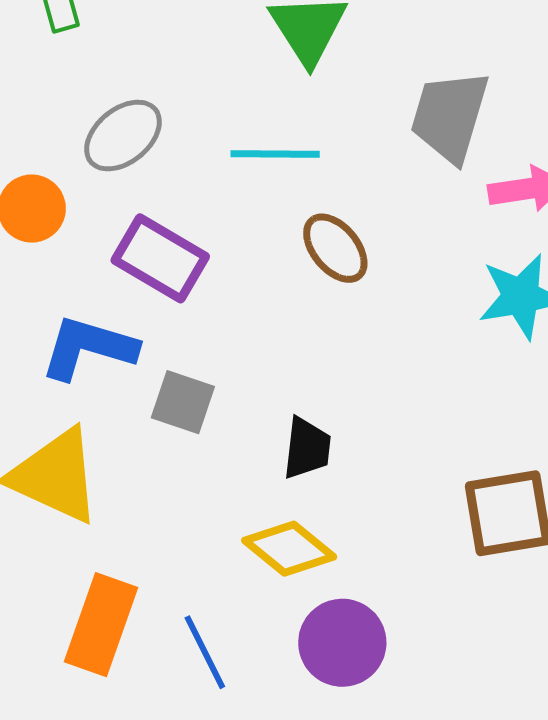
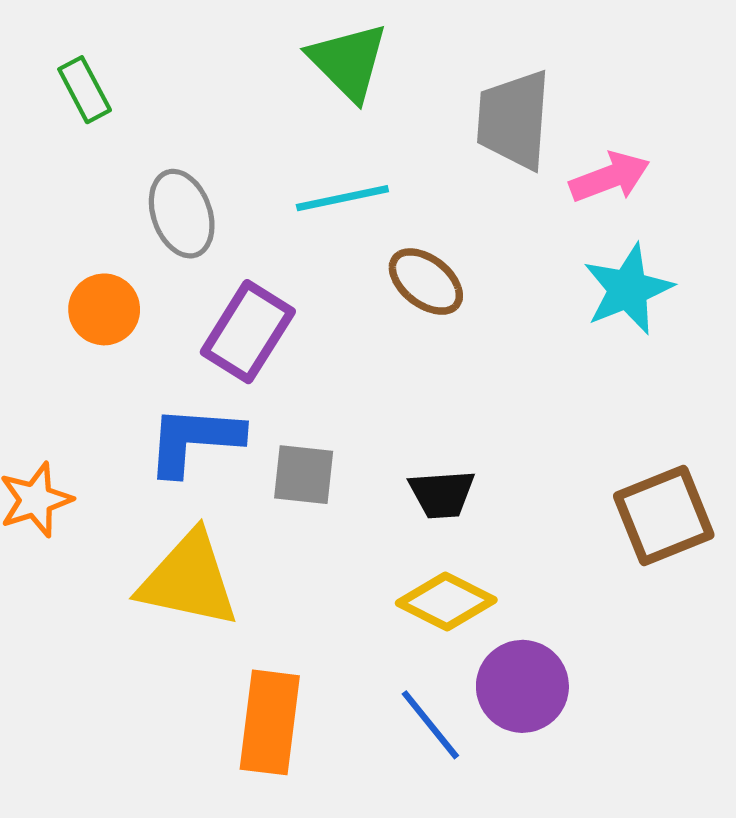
gray ellipse: (123, 136) -> (182, 214), turned -58
purple rectangle: (160, 258) -> (248, 332), turned -76
black trapezoid: (307, 448) -> (442, 494), turned 92
blue line: (205, 652) -> (430, 725), moved

